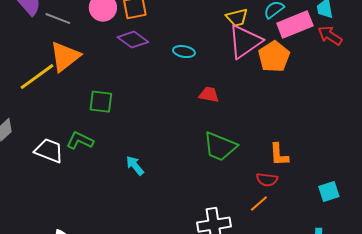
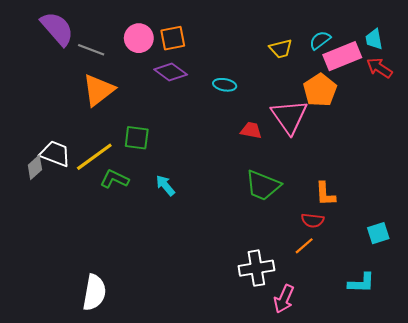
pink triangle: (245, 42) -> (289, 117), moved, turned -30
yellow line: (37, 77) -> (94, 157), moved
white trapezoid: (49, 151) -> (55, 154), moved
cyan arrow: (135, 166) -> (165, 185), moved

